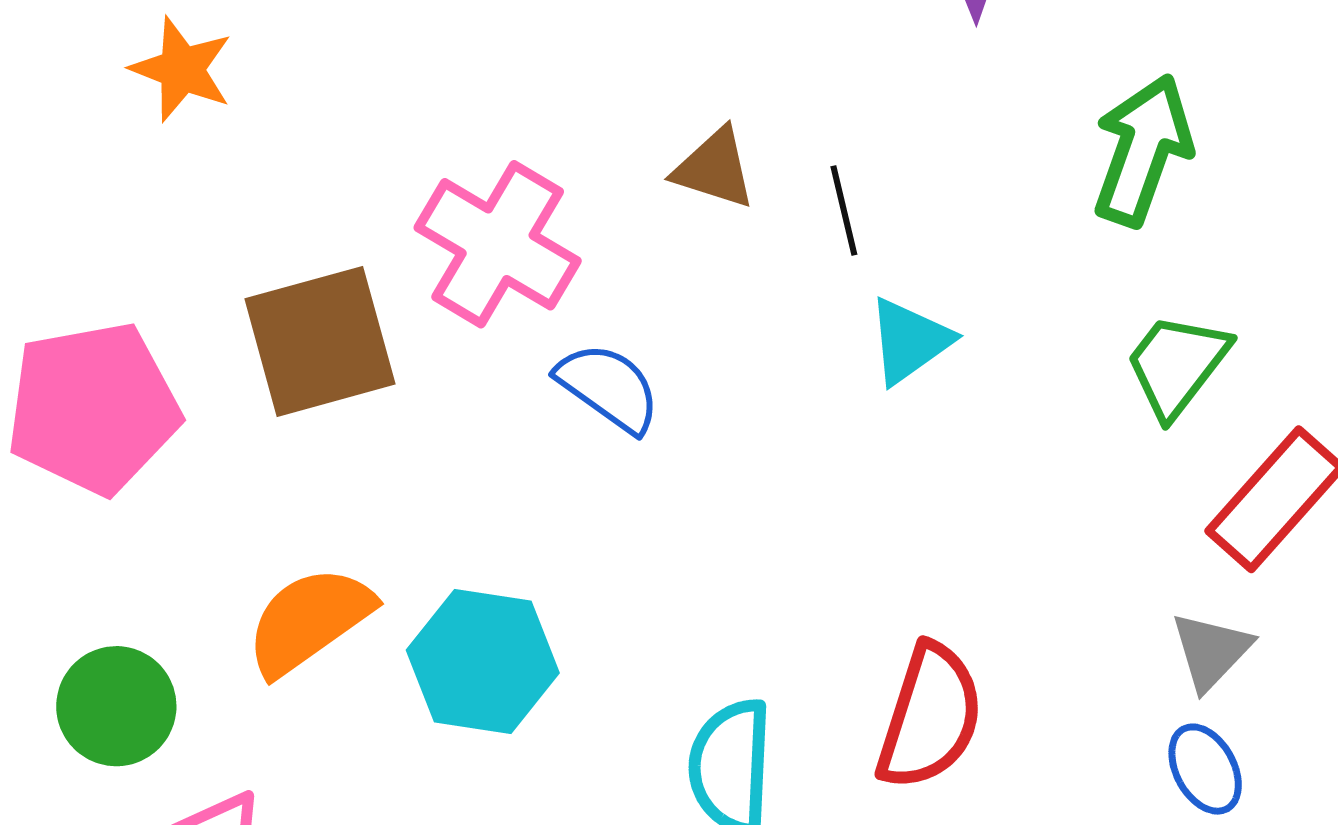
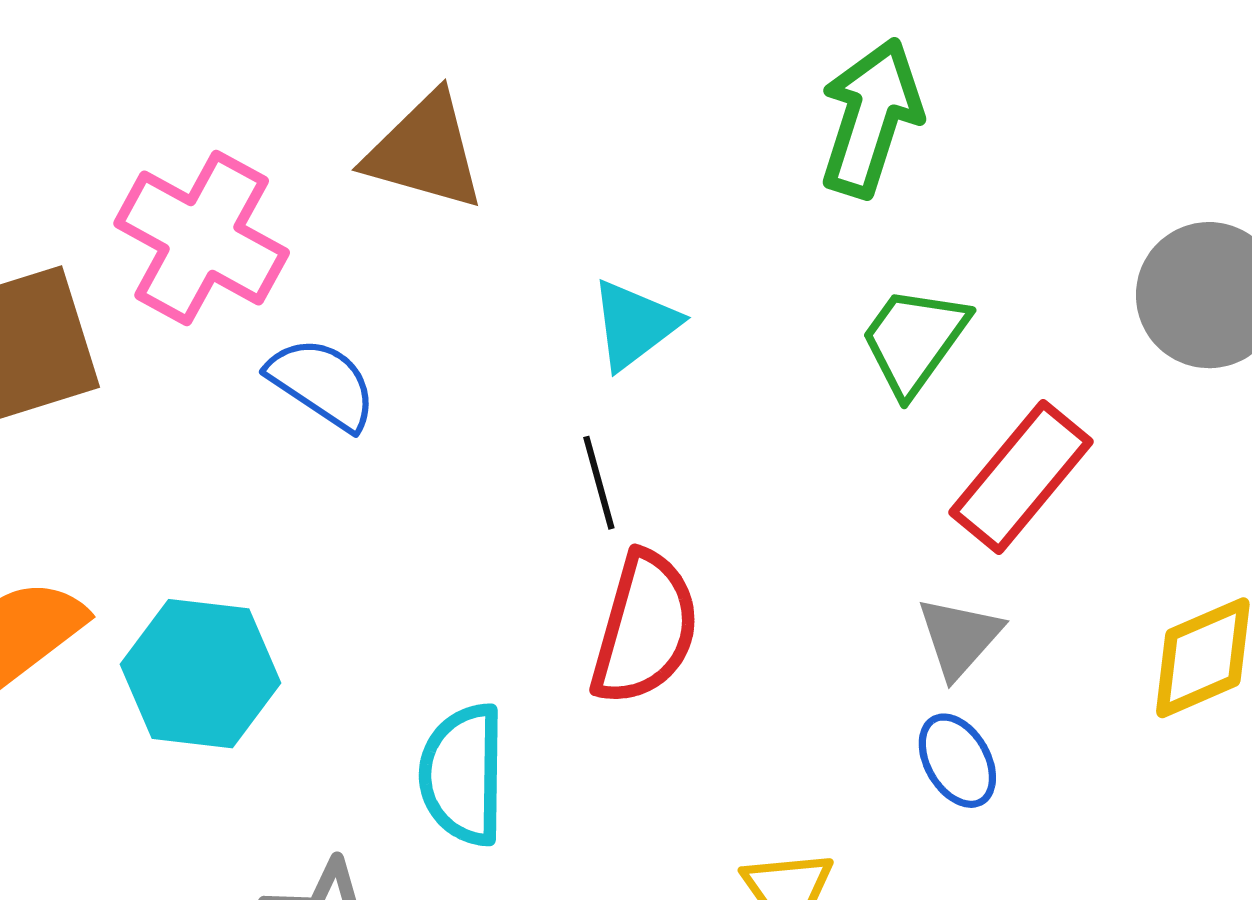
brown triangle: (714, 169) -> (425, 152), size x1.4
black line: (844, 211) -> (599, 483), moved
red semicircle: (930, 717) -> (645, 628), moved

